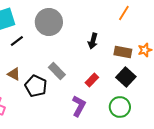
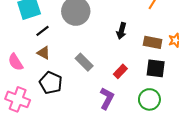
brown triangle: (14, 74) -> (44, 53), moved
black square: (126, 77) -> (156, 68), turned -36
black pentagon: (36, 86) -> (51, 83), moved

